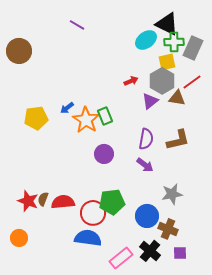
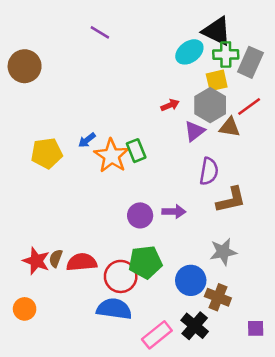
purple semicircle: (146, 139) -> (209, 171), moved
brown L-shape: (178, 140) -> (231, 200), moved
purple circle: (104, 154) -> (140, 215), moved
purple arrow: (145, 165) -> (174, 212), moved, turned -36
purple square: (180, 253) -> (256, 328), moved

